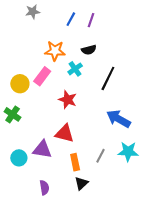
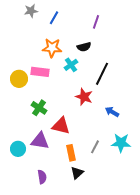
blue line: (71, 19) -> (54, 18), moved
purple line: (91, 20) -> (96, 22), moved
pink rectangle: (42, 76) -> (40, 72), turned 60
red star: (68, 100) -> (84, 97), moved
green cross: (13, 114) -> (39, 108), moved
blue arrow: (119, 119) -> (112, 112), size x0.6

